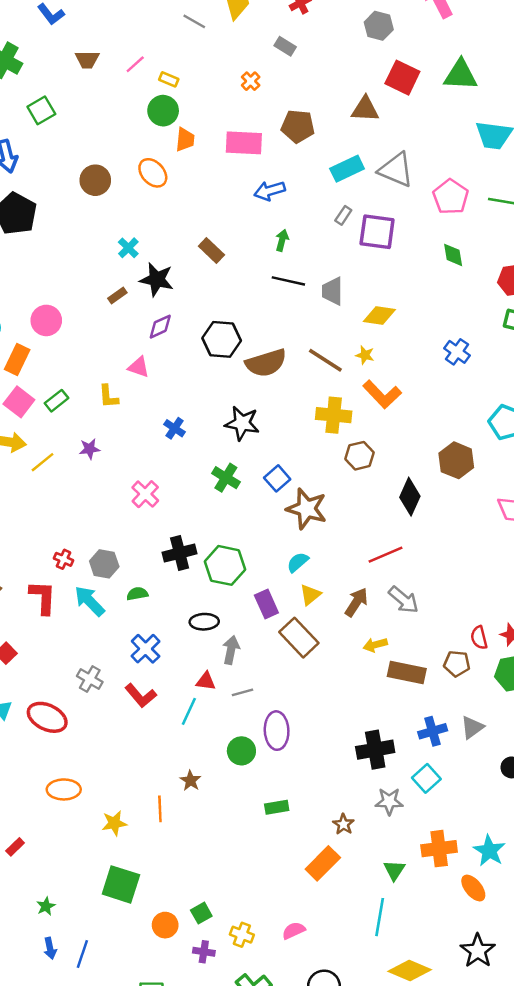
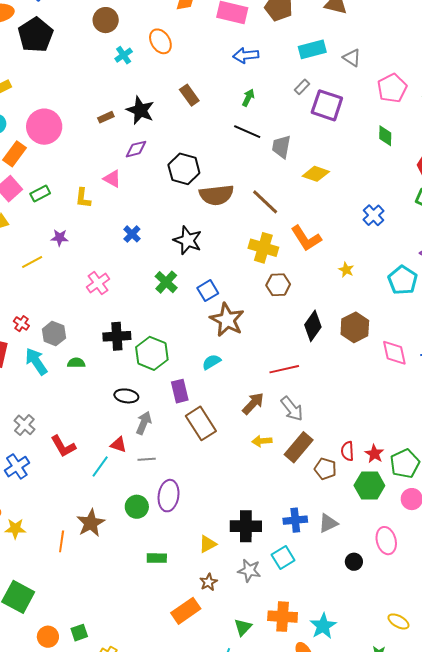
gray triangle: (396, 170) -> (352, 58), size x0.6
orange ellipse: (153, 173) -> (160, 41), moved
cyan cross: (128, 248) -> (124, 55), moved
pink circle: (46, 320) -> (44, 127), size x1.4
yellow star: (365, 355) -> (346, 270), moved
brown hexagon: (456, 460) -> (355, 327), moved
yellow line: (42, 462) -> (32, 262), moved
yellow triangle: (310, 595) -> (208, 544), moved
blue cross: (146, 649) -> (17, 467), moved
brown rectangle: (407, 672) -> (299, 447), moved, turned -72
brown star: (190, 781) -> (91, 523), size x1.6
yellow star: (114, 823) -> (15, 529), moved

